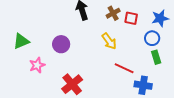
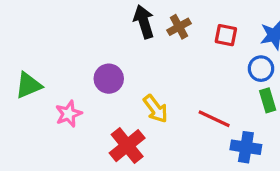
brown cross: (113, 13) -> (179, 27), moved
green triangle: (21, 41) -> (28, 85), moved
yellow arrow: (109, 41) -> (156, 109), moved

